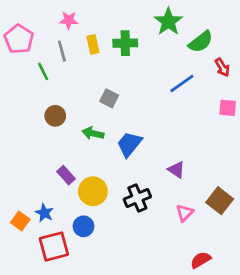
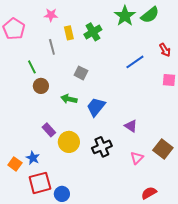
green semicircle: (201, 42) -> (150, 15), moved
green cross: (125, 43) -> (93, 32), turned -30
gray line: (62, 51) -> (52, 47), moved
green line: (43, 71) -> (32, 67), moved
blue circle: (84, 226) -> (62, 194), moved

